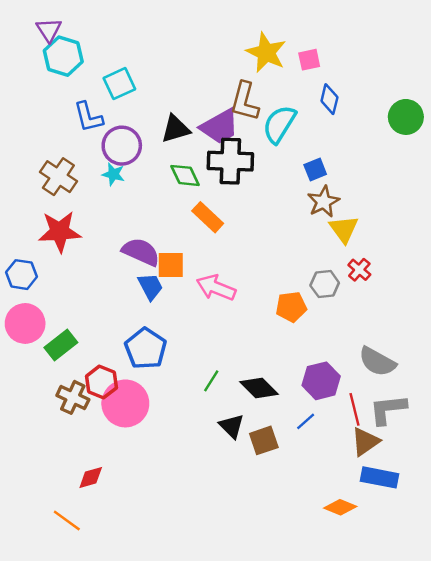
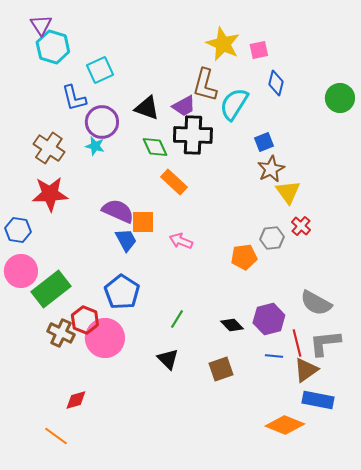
purple trapezoid: (220, 127) -> (184, 106), size x0.7
black triangle: (175, 129) -> (147, 108), turned 36
pink arrow: (216, 288) -> (181, 241), size x0.7
green rectangle: (61, 345) -> (51, 289), size x1.4
black diamond: (259, 388) -> (232, 325), moved, size x0.7
blue line: (306, 421) -> (274, 356), moved, turned 48
black triangle: (232, 426) -> (168, 359), moved
orange diamond: (340, 507) -> (285, 425), size x1.4

